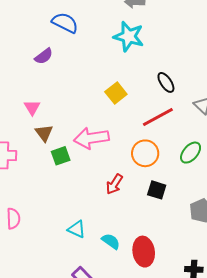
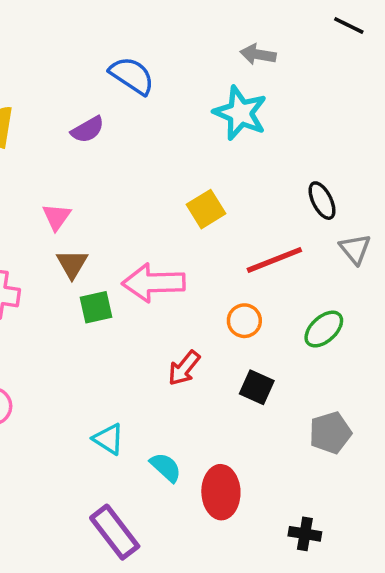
black ellipse: (166, 82) -> (322, 201), moved
orange circle: (145, 153) -> (244, 321), size x0.7

